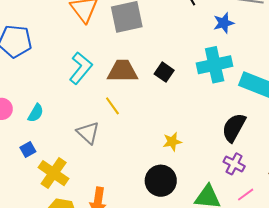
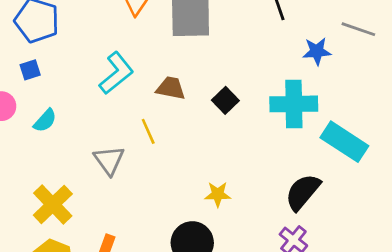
brown trapezoid: (123, 71) -> (171, 88), size x0.7
blue square: (28, 150) -> (30, 70), moved

